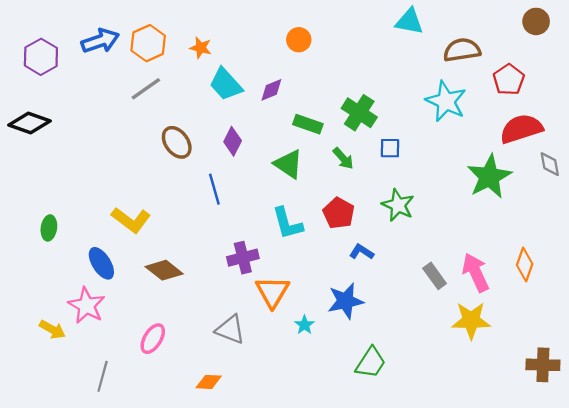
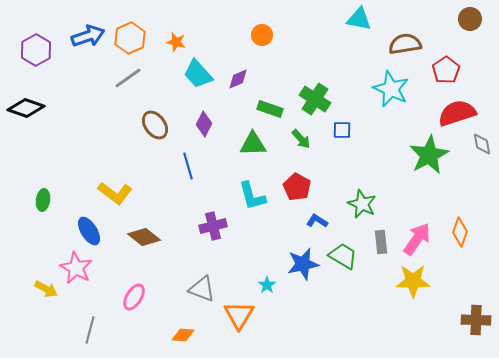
green triangle: (288, 164) -> (253, 144), turned -36
green star: (398, 205) -> (362, 204), moved
pink arrow: (476, 272) -> (417, 239), turned 60
gray rectangle: (435, 276) -> (381, 242), turned 30
orange triangle: (273, 292) -> (239, 315), moved
green trapezoid: (371, 363) -> (343, 256), moved, turned -92

